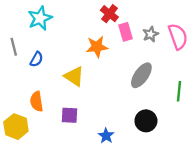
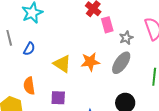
gray star: (151, 34) -> (126, 38), moved
orange star: (97, 47) -> (90, 62), moved

